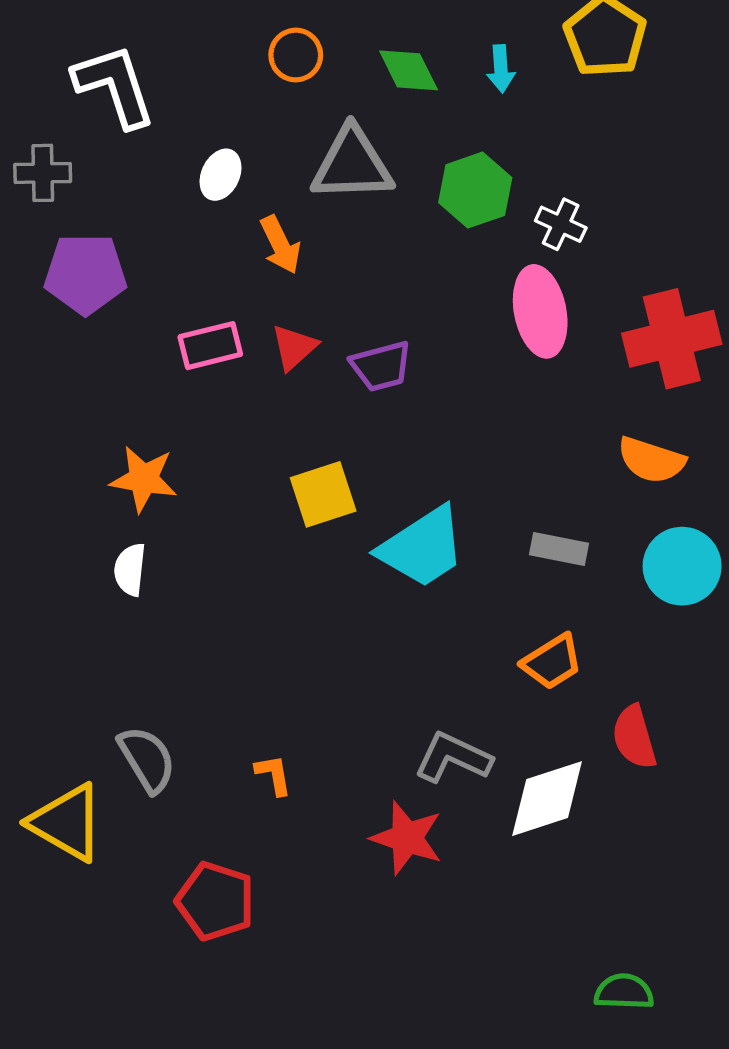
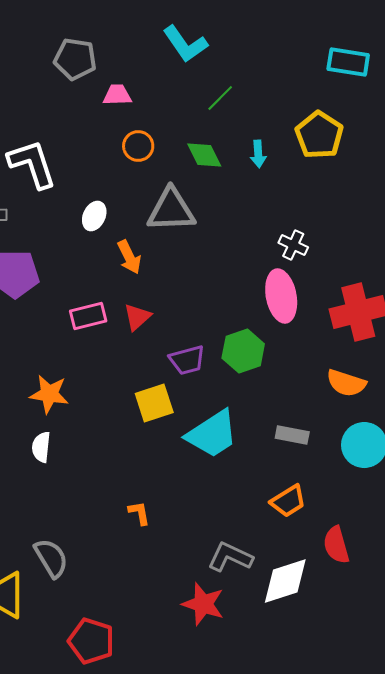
green hexagon: (475, 190) -> (243, 351), moved
purple trapezoid: (381, 366) -> (187, 360), moved
orange L-shape: (274, 775) -> (139, 513), moved

